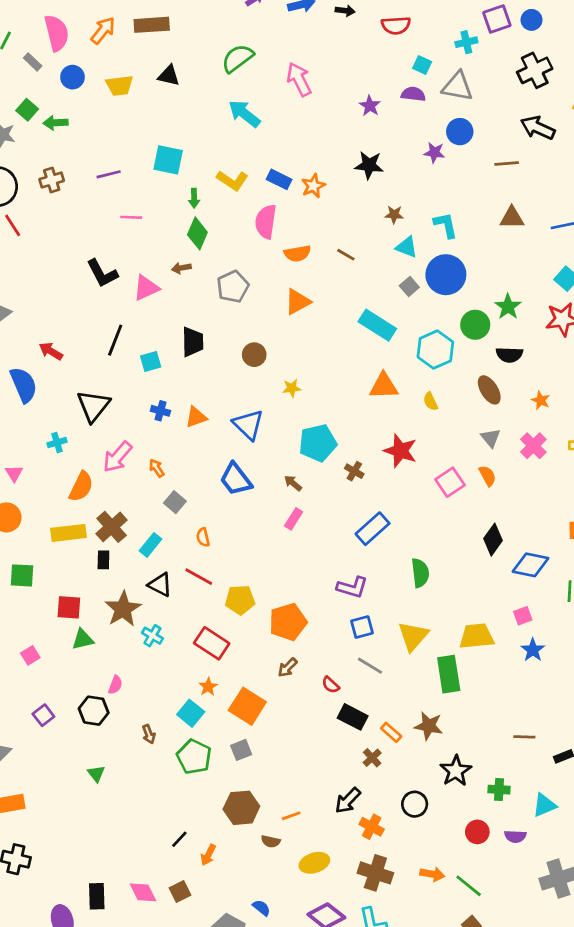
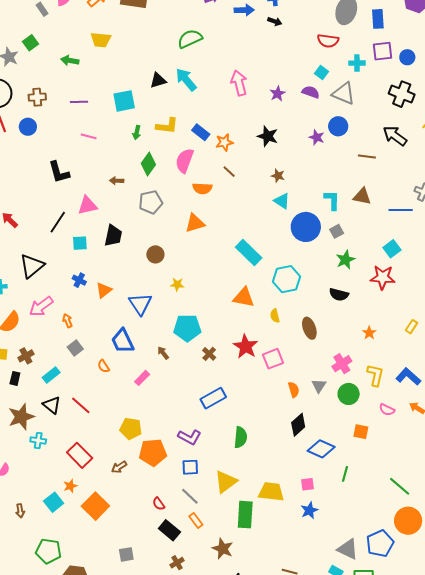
red semicircle: (396, 25) -> (328, 41), moved
black cross: (535, 70) -> (402, 94), turned 35
black triangle: (169, 76) -> (158, 80), moved, turned -42
blue circle: (72, 77) -> (28, 127), moved
pink arrow: (299, 79) -> (239, 83), moved
green arrow: (56, 123) -> (70, 61), moved
cyan square: (168, 160) -> (124, 101), turned -35
yellow L-shape: (232, 181) -> (167, 126), turned -40
cyan L-shape: (446, 225) -> (332, 200), moved
green diamond: (197, 233) -> (148, 164), moved
brown line: (346, 255) -> (229, 172), moved
gray square: (409, 286) -> (337, 231), moved
pink triangle: (146, 288) -> (88, 205), moved
green circle: (475, 325) -> (349, 394), moved
brown ellipse: (489, 390) -> (309, 328), moved
orange star: (541, 400) -> (369, 333), moved
orange triangle: (196, 417) -> (104, 290), turned -30
gray triangle: (491, 438) -> (319, 386), moved
orange semicircle: (487, 476) -> (294, 390), moved
pink square: (450, 482) -> (273, 359), moved
pink rectangle: (294, 519) -> (142, 378), moved
brown cross: (112, 527) -> (26, 356), size x0.7
orange semicircle: (203, 537) -> (104, 366), moved, turned -32
yellow pentagon: (240, 600) -> (131, 429), moved
orange pentagon: (288, 622) -> (153, 453), moved
cyan cross: (152, 636) -> (38, 440), turned -35
brown arrow: (288, 667) -> (119, 467), moved
orange rectangle: (391, 732) -> (196, 520), moved
gray square: (241, 750) -> (126, 554), moved
green pentagon: (194, 757) -> (48, 551), moved, turned -30

